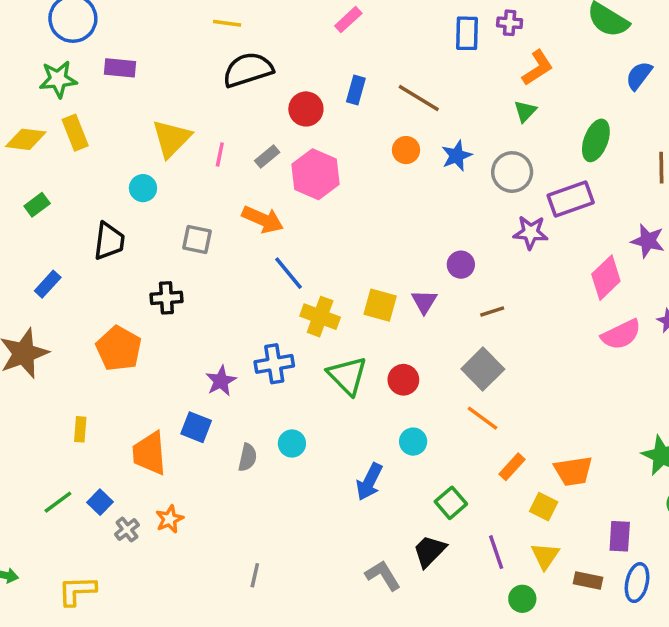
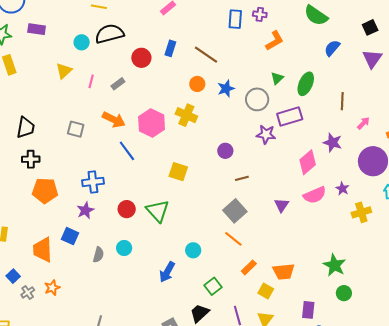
green triangle: (525, 111) -> (277, 78), moved
yellow triangle: (171, 138) -> (64, 71), size x0.7
pink hexagon: (316, 174) -> (152, 123), moved
cyan circle: (143, 188) -> (82, 42), moved
black cross: (166, 298) -> (31, 159), moved
purple triangle: (424, 302) -> (282, 205), moved
yellow cross: (320, 317) -> (186, 115), moved
orange pentagon: (119, 349) -> (45, 191), moved, turned -30
blue cross: (274, 364) -> (93, 182), moved
red circle: (403, 380) -> (127, 209), moved

